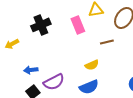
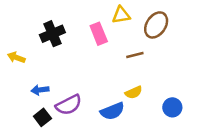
yellow arrow: (12, 44) -> (16, 57), turned 48
yellow semicircle: (92, 65) -> (134, 92), moved

